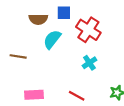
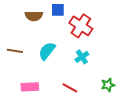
cyan semicircle: (52, 39) -> (47, 51), moved

